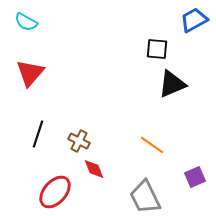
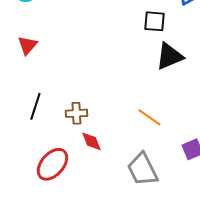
red triangle: (30, 73) -> (27, 45), size x0.7
brown cross: (79, 141) -> (76, 113), turned -30

